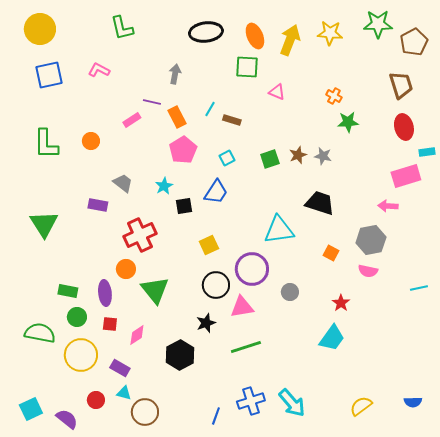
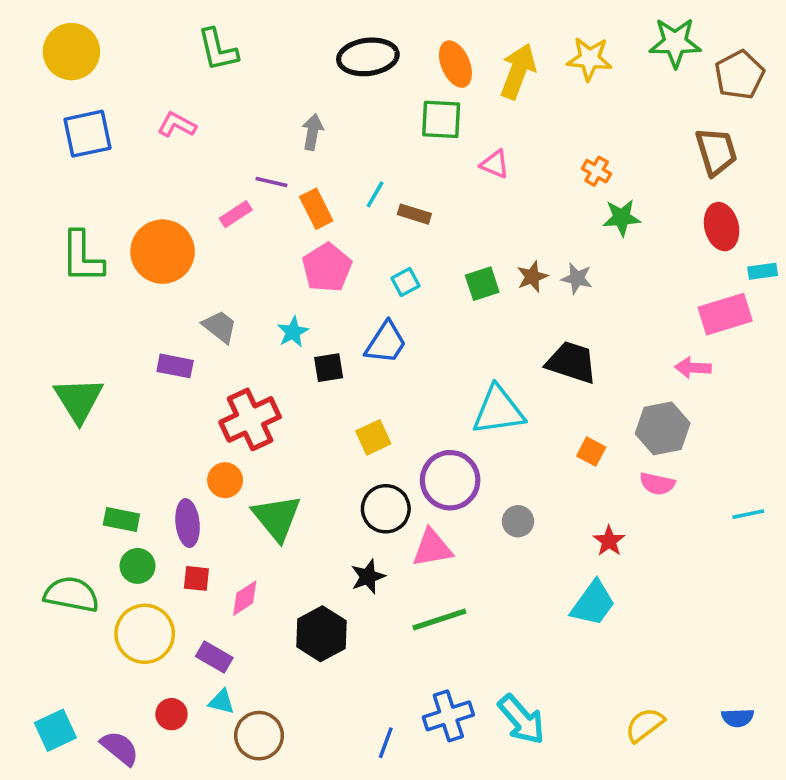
orange circle: (91, 141) -> (163, 252), size x2.0

